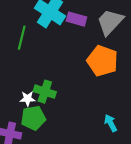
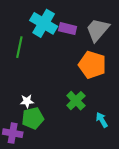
green cross: (45, 92) -> (76, 101), moved, turned 30

